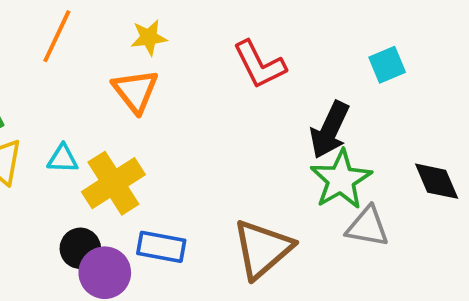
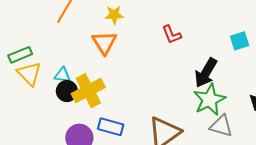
red L-shape: (259, 65) -> (172, 35), size x0.7
black circle: (80, 248) -> (67, 91), moved

